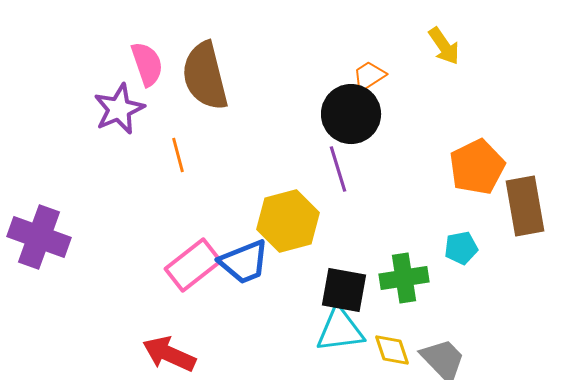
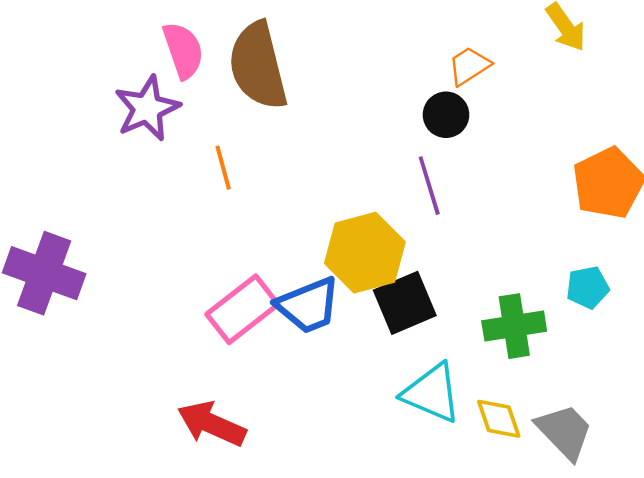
black circle: (351, 114) -> (446, 115), size x0.6
black square: (344, 290) -> (405, 303), moved, turned -33
cyan triangle: (340, 330) -> (432, 393), turned 30

